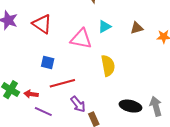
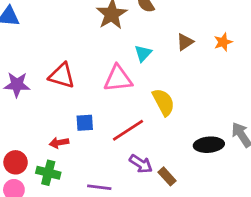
red line: (62, 83) -> (128, 130), moved
red arrow: (31, 94) -> (59, 143), moved

